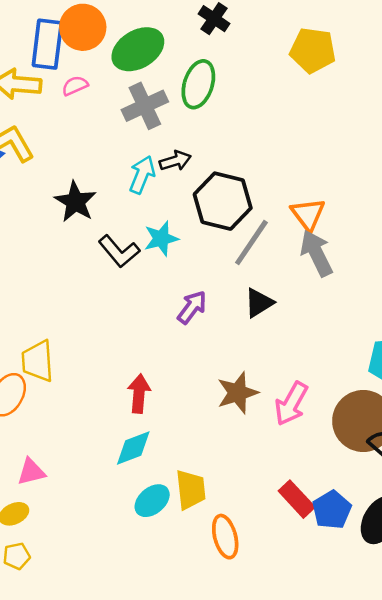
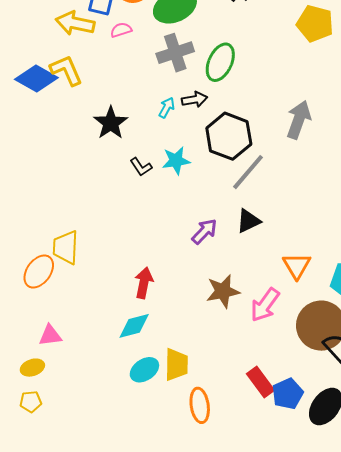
green ellipse: (198, 84) -> (220, 62), moved
cyan arrow: (142, 175) -> (167, 108), size x0.7
orange triangle: (308, 214) -> (297, 266), moved
black L-shape: (119, 251) -> (141, 167), size x0.7
gray arrow: (316, 253) -> (299, 120), moved, turned 39
purple arrow: (192, 307) -> (204, 231), moved

